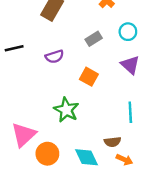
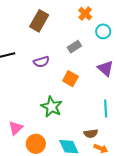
cyan circle: (128, 32) -> (103, 31), moved
pink triangle: (24, 135) -> (16, 128), size x0.7

